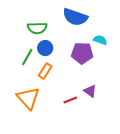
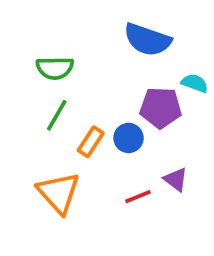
green semicircle: (37, 28) -> (55, 68), moved
blue circle: (45, 48) -> (129, 138), moved

